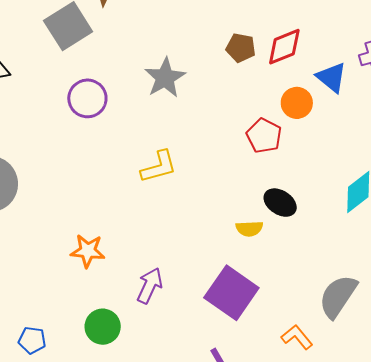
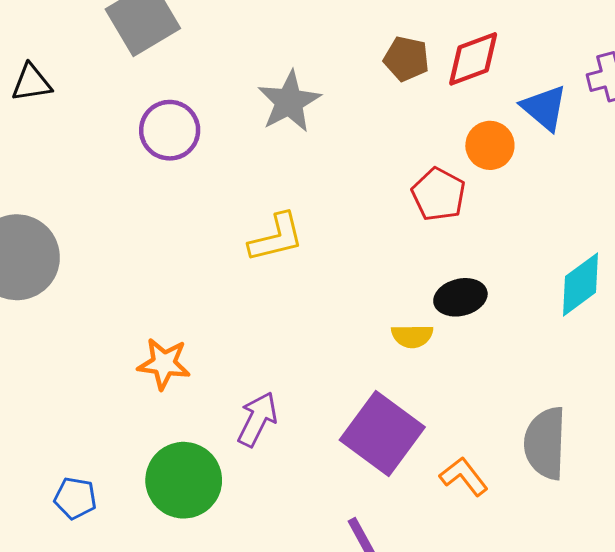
black ellipse: (280, 203) -> (460, 297), turned -48
gray semicircle: (338, 296) -> (545, 443), turned -33
green circle: (103, 327) -> (184, 480), size x1.4
orange L-shape: (297, 337) -> (464, 476), moved

